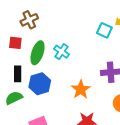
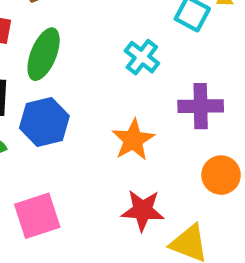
cyan cross: (61, 52) -> (142, 57), moved

